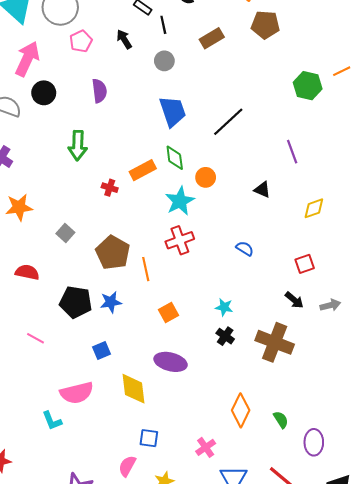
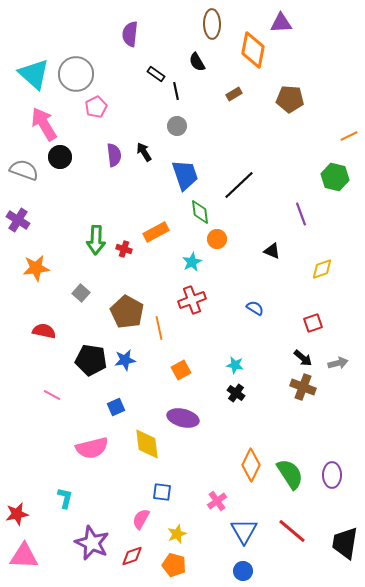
brown pentagon: (265, 25) -> (290, 99), moved
brown rectangle: (212, 38) -> (234, 94), moved, size x0.7
black arrow: (124, 39) -> (144, 152), moved
pink arrow: (27, 59) -> (44, 124), turned -56
green hexagon: (308, 86) -> (335, 177), moved
green arrow: (78, 145) -> (96, 240), moved
green diamond: (175, 158) -> (200, 212), moved
cyan star: (180, 201) -> (192, 262), size x0.7
brown cross: (275, 342) -> (303, 387), moved, size x0.7
green semicircle: (281, 420) -> (290, 474), size x1.8
cyan L-shape: (52, 421) -> (65, 498), moved, turned -145
purple ellipse: (314, 442) -> (332, 475), moved

